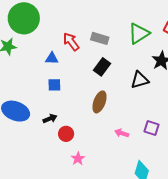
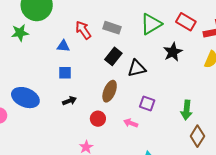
black triangle: (140, 80) -> (137, 68), moved
black arrow: (50, 119) -> (69, 101), moved
purple square: (152, 128) -> (147, 103), moved
red circle: (66, 134) -> (98, 119), moved

